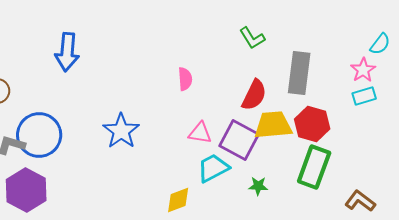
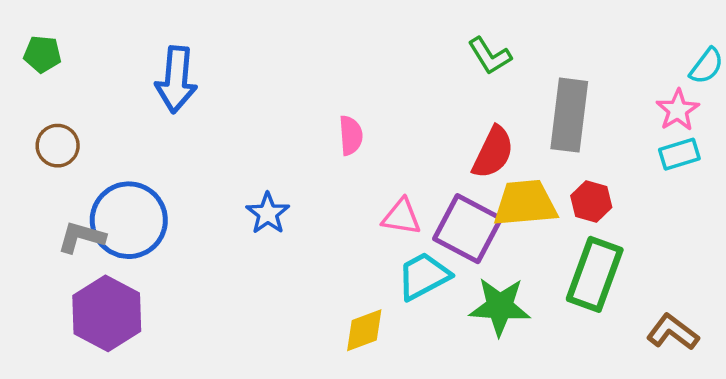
pink semicircle: (185, 79) -> (351, 135), moved
red hexagon: (312, 124) -> (591, 202), size x0.7
blue star: (121, 131) -> (268, 213), size x0.7
green star: (258, 186) -> (500, 307), size x1.8

